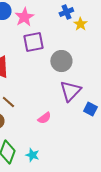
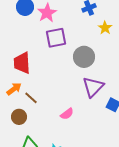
yellow star: (80, 24) -> (105, 28), moved

